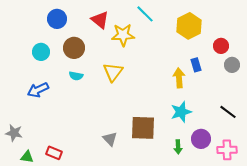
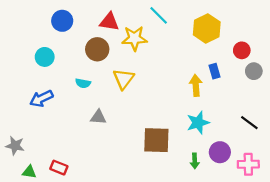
red triangle: (100, 20) -> (109, 22), turned -30
brown circle: (74, 48) -> (97, 49), moved
gray triangle: (110, 139) -> (98, 117), moved, turned -42

